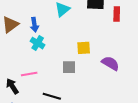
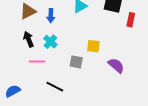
cyan cross: (38, 43) -> (50, 42), moved
black arrow: (12, 86) -> (28, 39), moved

